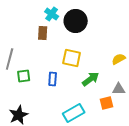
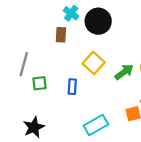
yellow square: (72, 58) -> (94, 63), turned 30
green arrow: (91, 79) -> (124, 72), moved

